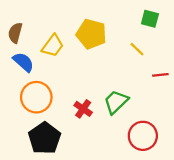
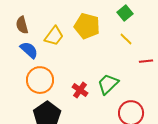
green square: (150, 19) -> (125, 13), moved, turned 35
brown semicircle: (15, 33) -> (22, 25), turned -30

